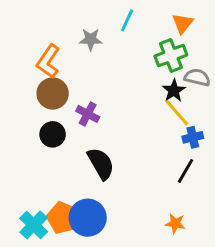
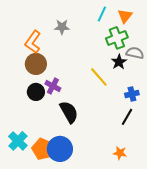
cyan line: (127, 20) -> (102, 14), moved
yellow line: (177, 112) -> (99, 77), moved
purple cross: (88, 114) -> (53, 86), moved
cyan cross: (34, 225) -> (18, 141), moved

